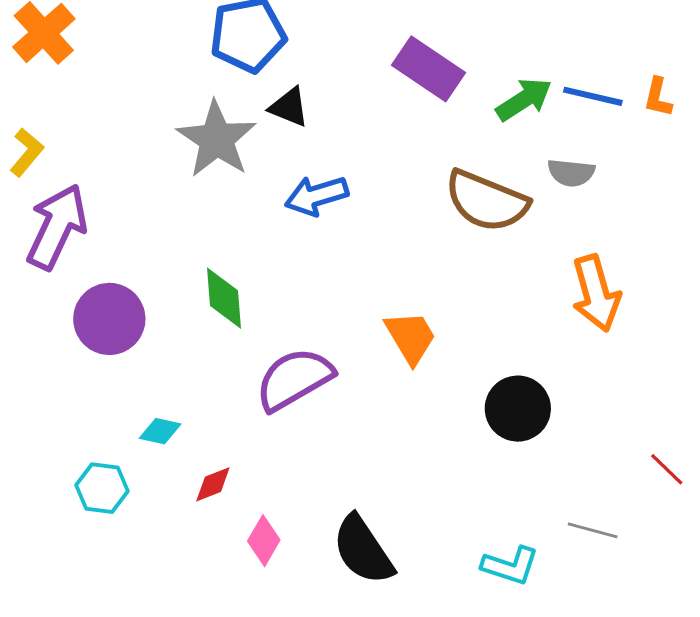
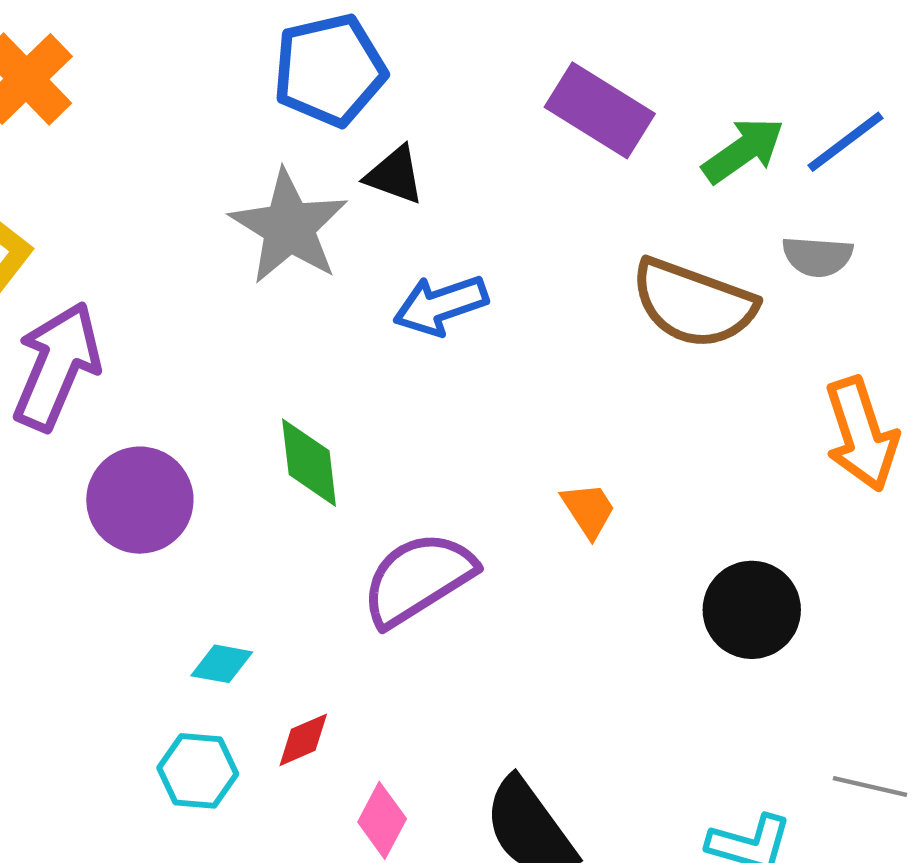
blue line: (593, 96) -> (846, 142), turned -48
orange trapezoid: (411, 337) -> (589, 510), size x0.7
cyan hexagon: (102, 488) -> (198, 771), moved

